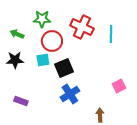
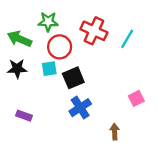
green arrow: (17, 34) -> (19, 39), size x1.5
cyan line: (111, 34) -> (127, 39), turned 30

